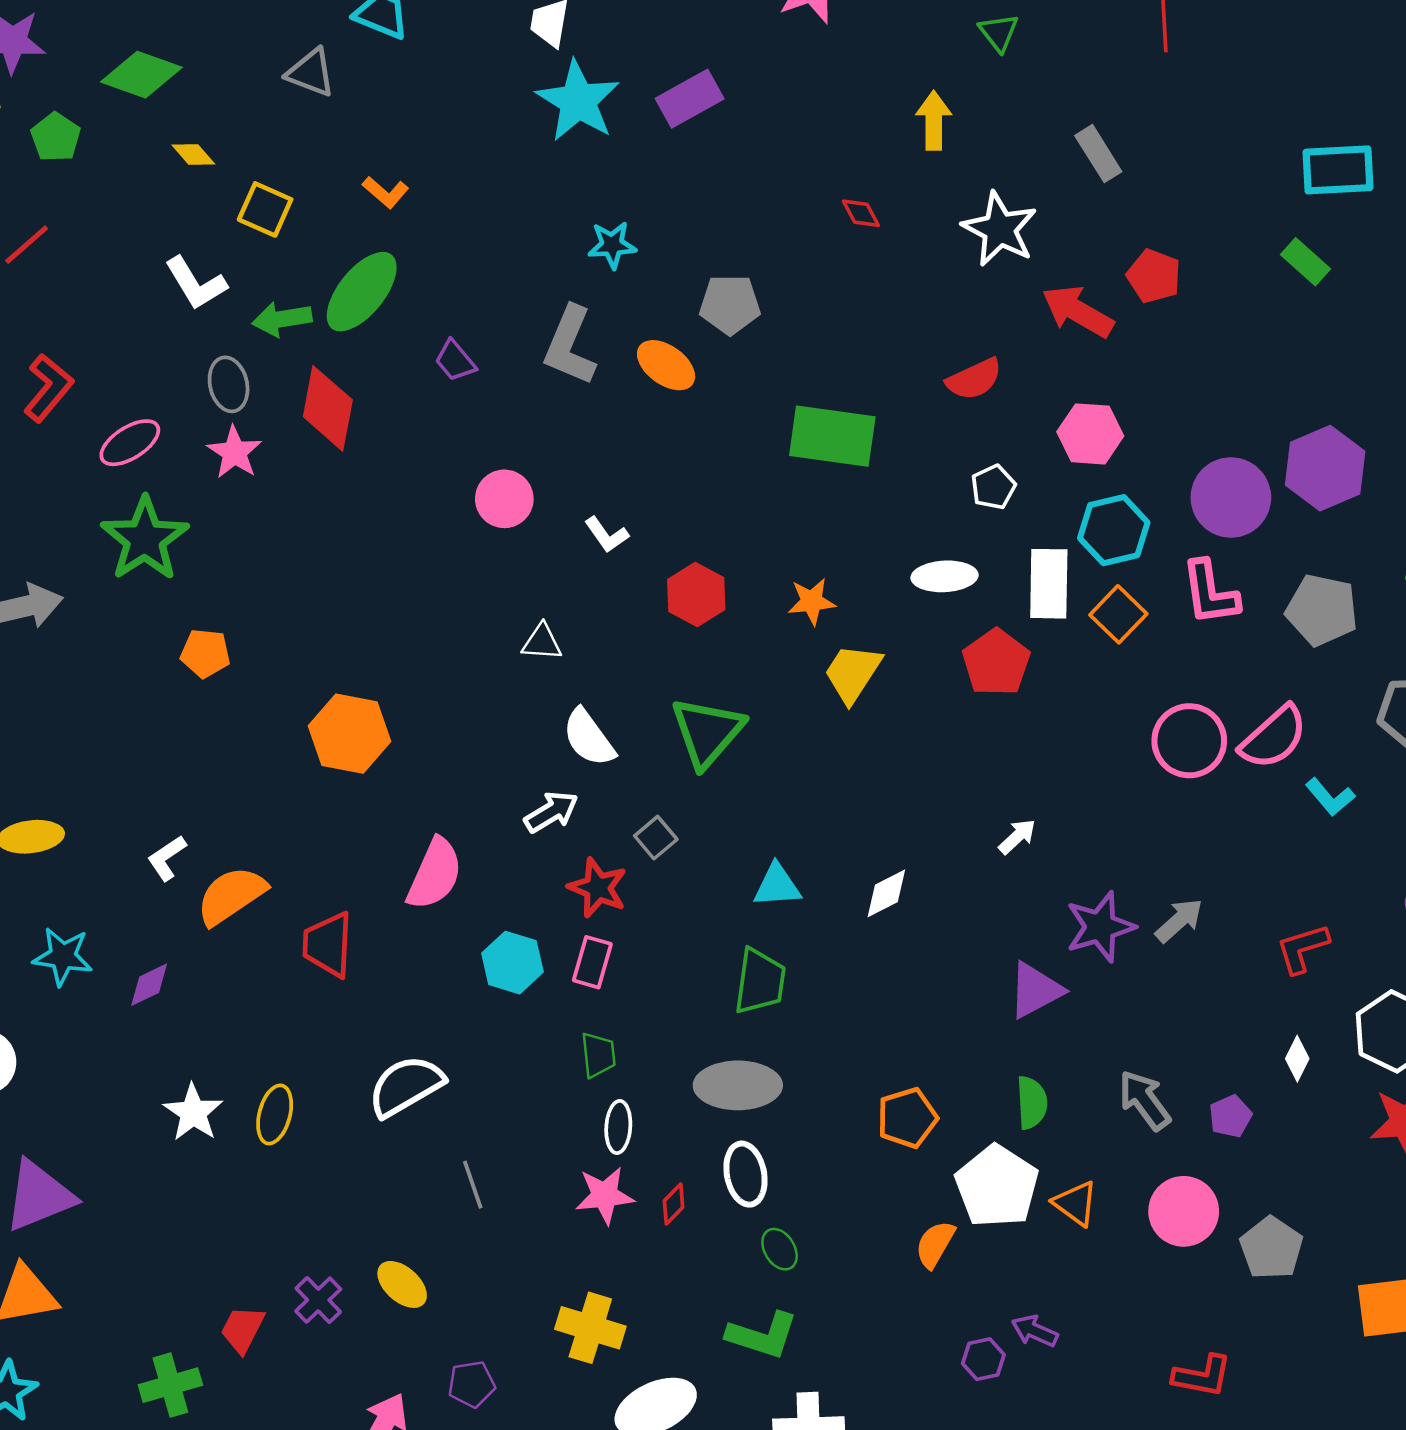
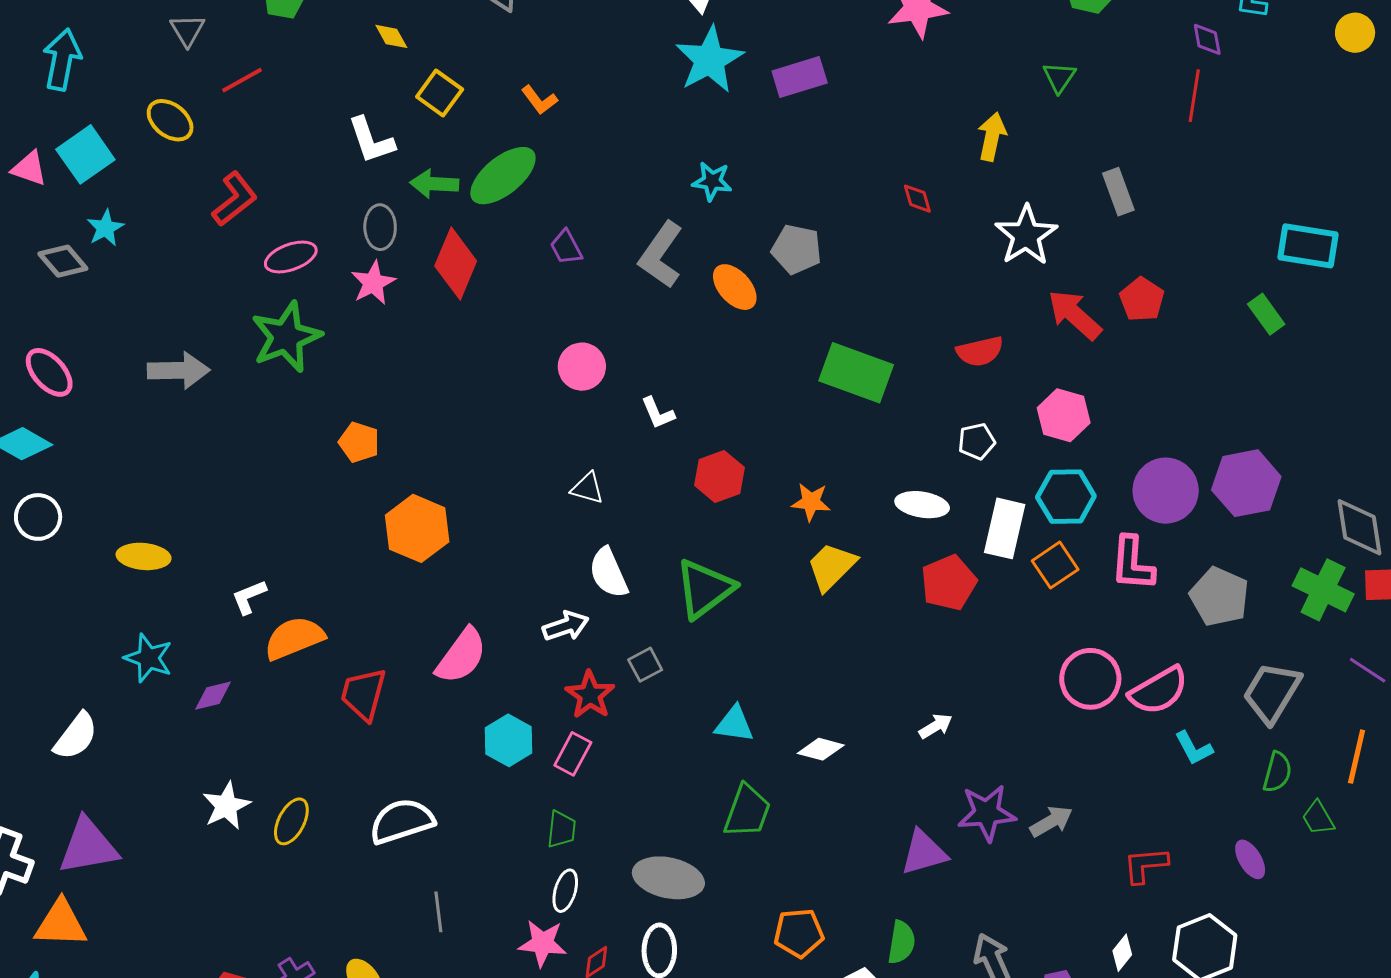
orange pentagon: (205, 653) -> (359, 442), moved
white diamond: (886, 893) -> (821, 749), turned 30
green trapezoid: (760, 981) -> (747, 811), moved

